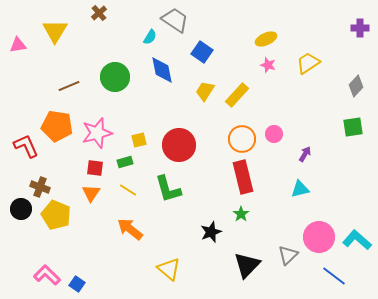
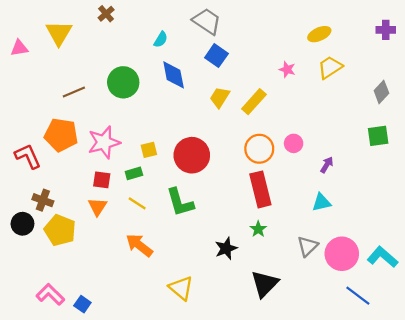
gray trapezoid: (175, 20) -> (207, 21), moved
yellow ellipse: (266, 39) -> (319, 34), moved
gray triangle: (288, 255) -> (308, 246), moved

